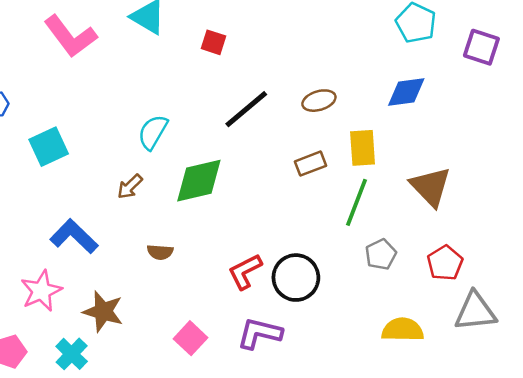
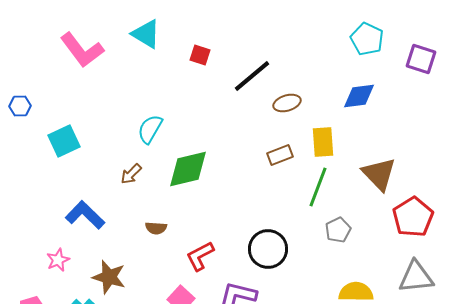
black line: (246, 109) -> (252, 76), moved
red pentagon: (445, 263) -> (413, 217), moved, size x1.4
red L-shape: (245, 271) -> (200, 256), moved
pink star: (41, 291) -> (58, 260), size x0.7

